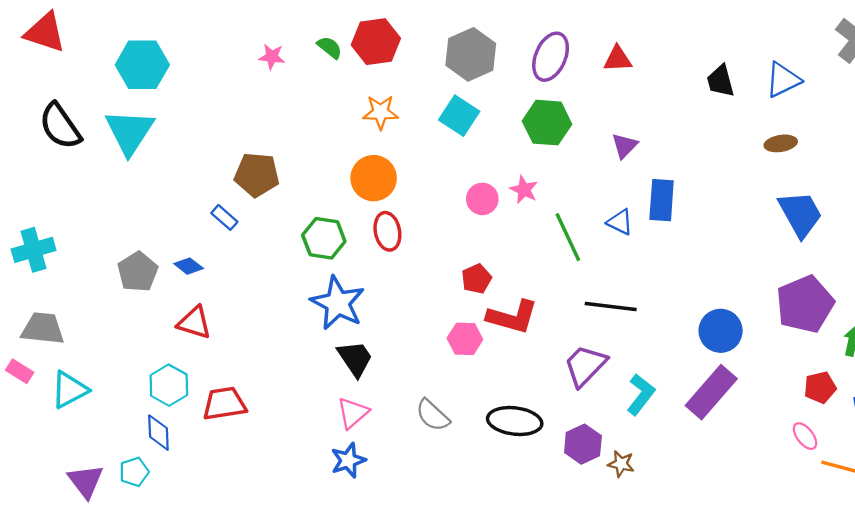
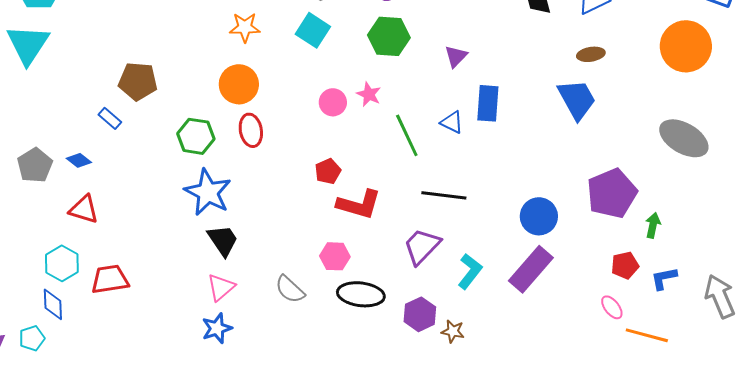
blue trapezoid: (800, 214) -> (577, 99), moved
pink hexagon: (465, 339) -> (335, 256), moved

